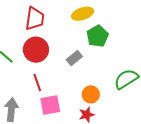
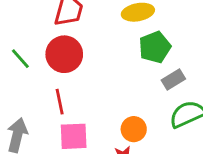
gray rectangle: (74, 58) -> (173, 79), moved

